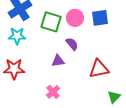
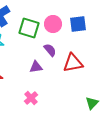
red triangle: (99, 69) -> (73, 63), moved

